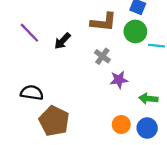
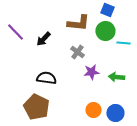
black semicircle: (32, 93) -> (46, 78), moved
green arrow: (148, 99) -> (116, 77), moved

